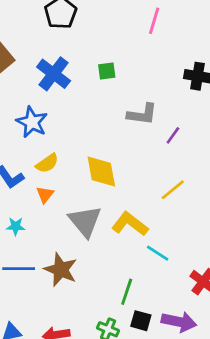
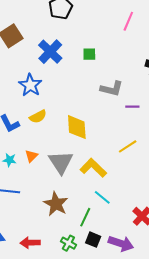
purple line: (173, 135) -> (132, 107), turned 48
orange triangle: (45, 195) -> (31, 156), moved
cyan line: (158, 253) -> (102, 197), moved
brown star: (61, 270) -> (56, 204), moved

